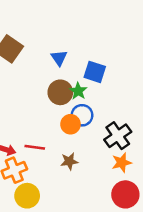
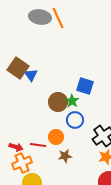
blue triangle: (59, 58) -> (31, 75), moved
orange circle: (71, 124) -> (56, 137), moved

